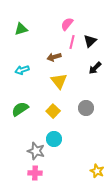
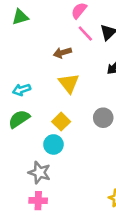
pink line: (72, 42) -> (85, 34), turned -56
cyan arrow: (22, 70) -> (22, 90), moved
cyan circle: (54, 139) -> (53, 144), moved

